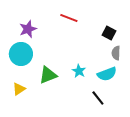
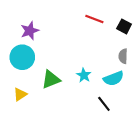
red line: (69, 18) -> (94, 19), moved
black square: (109, 33) -> (124, 26), moved

